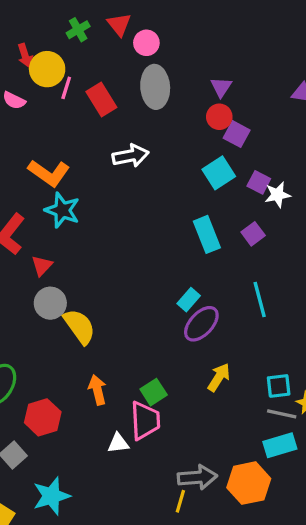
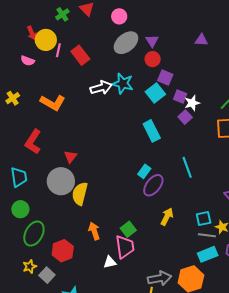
pink circle: (146, 43) -> (119, 16), moved
gray ellipse: (155, 87) -> (126, 43), moved, turned 60
purple square: (237, 134) -> (165, 77), moved
cyan star: (62, 210) -> (123, 84), moved
purple square: (253, 234) -> (185, 117), moved
red triangle: (42, 266) -> (70, 157), moved
gray circle: (50, 303) -> (61, 181), size x1.4
yellow semicircle: (79, 326) -> (80, 194), turned -125

